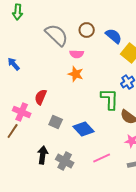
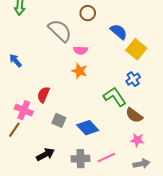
brown circle: (87, 30) -> (88, 13), moved
green L-shape: (110, 99) -> (115, 97), turned -35
black arrow: (43, 155) -> (45, 154), turned 54
gray cross: (65, 161) -> (80, 159), moved, turned -30

